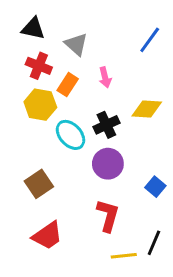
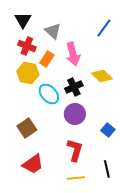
black triangle: (33, 28) -> (23, 20), turned 48
pink arrow: (105, 77) -> (73, 54), size x1.6
yellow diamond: (147, 109) -> (102, 76), turned 40
black line: (154, 243) -> (107, 169), turned -36
yellow line: (124, 256) -> (76, 178), moved

